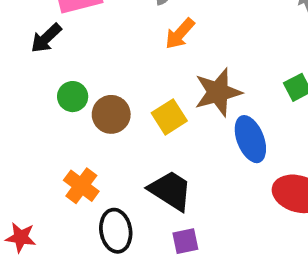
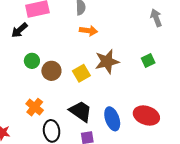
orange arrow: (180, 34) -> (88, 31), turned -126
blue ellipse: (250, 139) -> (112, 119), moved

